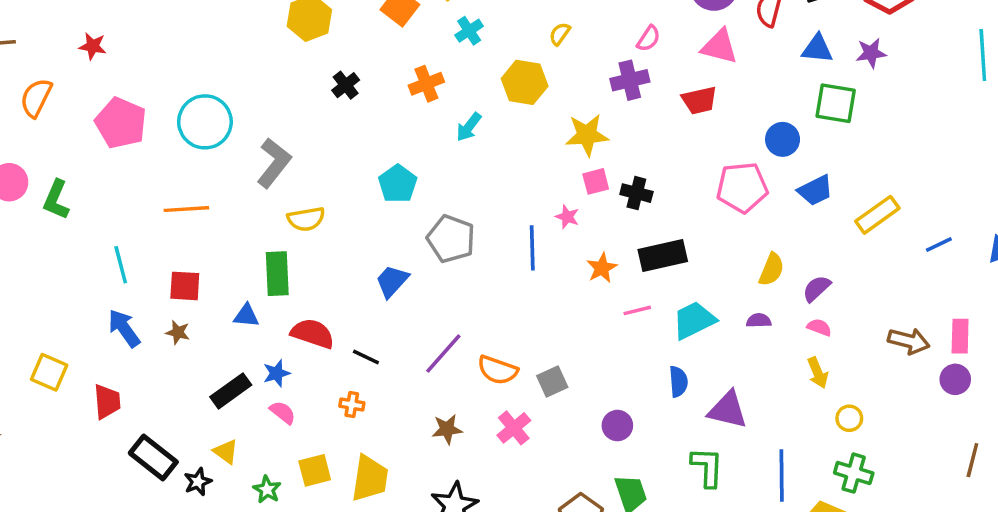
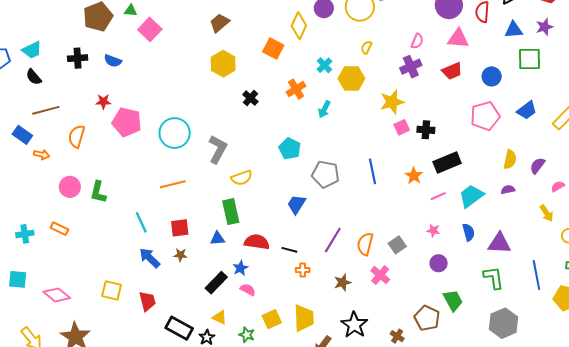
cyan cross: (469, 31) -> (324, 65), moved
pink pentagon: (121, 123) -> (127, 122), moved
blue circle: (783, 139) -> (492, 76), moved
pink star: (567, 217) -> (433, 231), moved
pink semicircle: (819, 327) -> (558, 186), moved, turned -40
orange semicircle: (498, 370) -> (365, 244), turned 95
orange cross: (352, 404) -> (303, 270), moved

